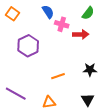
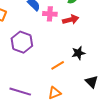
black star: (90, 70) -> (78, 53), moved

